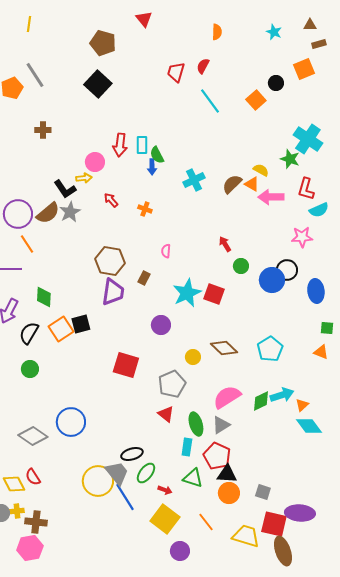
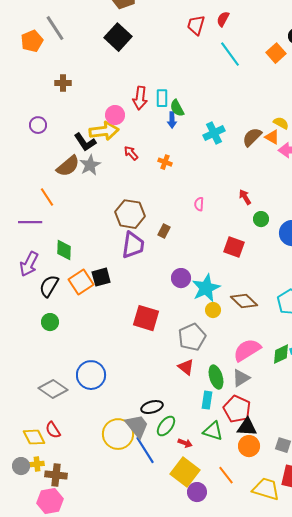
yellow arrow: (84, 178) -> (104, 131), size x1.8
purple circle: (18, 214) -> (38, 125), moved, size x0.6
pink semicircle: (166, 251) -> (199, 204), moved
cyan star: (187, 293) -> (206, 288), moved
purple circle: (180, 551) -> (197, 492), moved

